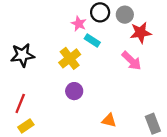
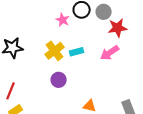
cyan rectangle: (92, 40) -> (77, 52), moved, turned -48
pink arrow: (132, 61) -> (110, 53), turned 102

